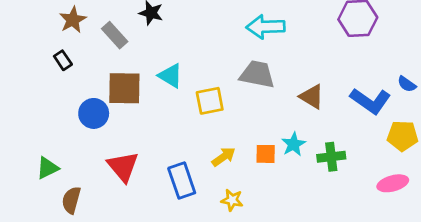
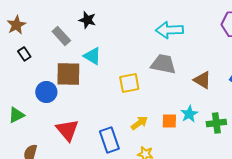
brown star: (73, 20) -> (16, 25), moved
cyan triangle: (171, 76) -> (92, 56), moved
green triangle: (48, 168) -> (16, 115), moved

